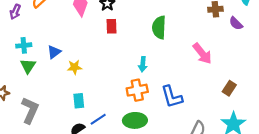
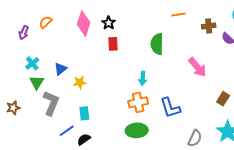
cyan cross: (24, 45) -> (32, 63), turned -32
gray L-shape: (30, 110) -> (51, 103), moved
blue line: (98, 119) -> (67, 131), moved

